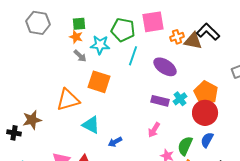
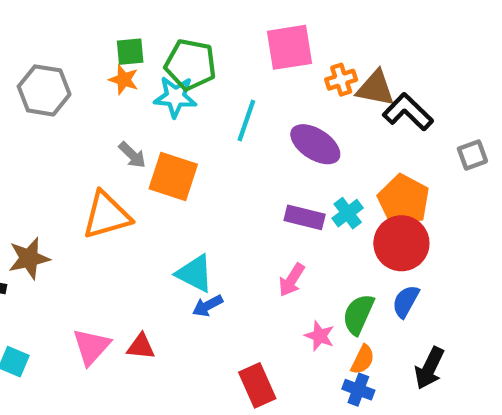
gray hexagon: (38, 23) -> (44, 90), moved
green pentagon: (123, 30) -> (190, 65), moved
black L-shape: (208, 32) -> (408, 112), moved
gray arrow: (80, 56) -> (132, 155), moved
cyan triangle: (91, 125) -> (195, 273), moved

